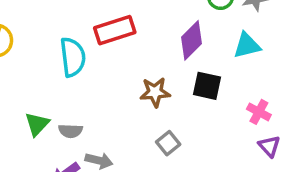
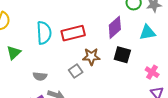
red rectangle: (115, 30) -> (73, 33), moved
green triangle: (37, 124) -> (14, 53), moved
gray square: (168, 143) -> (76, 71), moved

